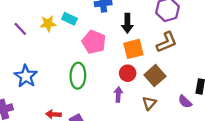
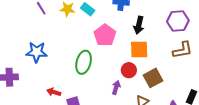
brown L-shape: (167, 42) -> (183, 50), moved
blue star: (26, 76) -> (37, 52), turned 30

